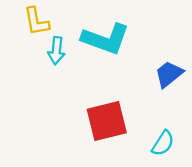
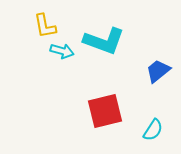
cyan arrow: (56, 51) -> (62, 51), turned -80

